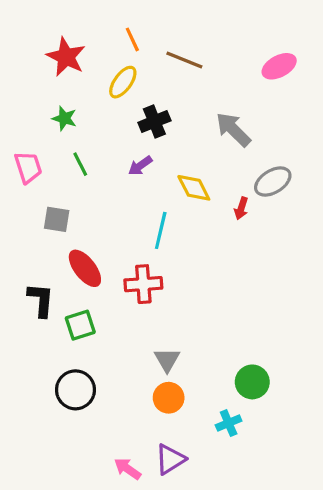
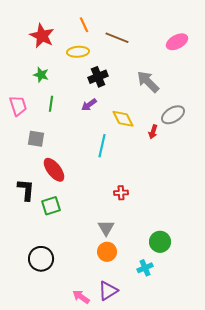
yellow ellipse: (123, 82) -> (78, 52), turned 50
green line: (80, 164) -> (51, 104), turned 35
red cross: (143, 284) -> (121, 193), moved, size x0.6
black circle: (75, 390) -> (41, 259), moved

